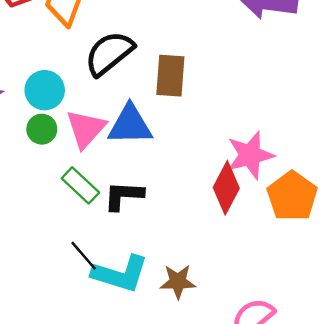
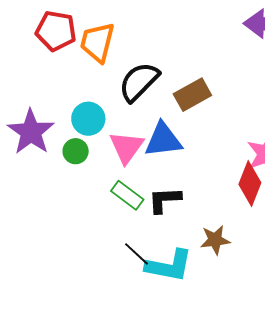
brown rectangle: (170, 76) -> (192, 95), turned 63
green circle: (42, 129) -> (76, 151), moved
brown star: (178, 282) -> (215, 240), moved

